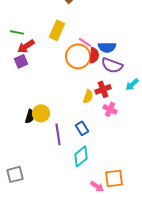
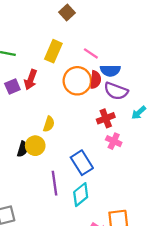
pink line: (85, 42) -> (91, 53), moved
red arrow: (26, 46) -> (31, 80), moved, turned -36
yellow semicircle: (88, 96) -> (49, 124), moved
blue rectangle: (82, 128) -> (82, 163), size x1.5
purple line: (58, 134) -> (55, 183), moved

